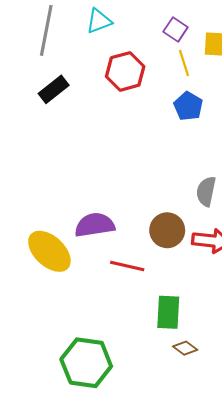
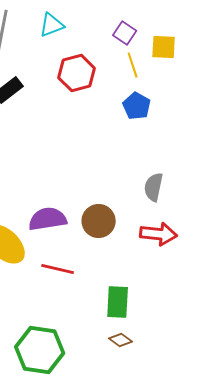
brown circle: (167, 230) -> (99, 221), moved
red line: (127, 266) -> (58, 269), moved
brown diamond: (185, 348) -> (121, 340), moved

